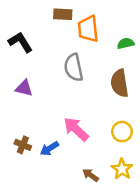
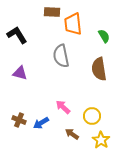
green semicircle: (126, 43) -> (104, 36), turned 72
pink arrow: (76, 129) -> (63, 107), size x0.7
yellow circle: (122, 132) -> (92, 116), moved
brown arrow: (91, 175) -> (72, 134), moved

